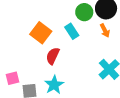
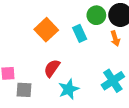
red semicircle: (53, 56) -> (52, 68), moved
cyan star: (54, 85) -> (69, 89), moved

